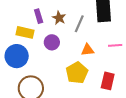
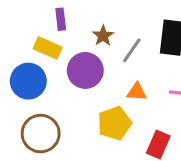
purple rectangle: (39, 16) -> (61, 19), moved
purple circle: (52, 42) -> (85, 70), size x1.5

